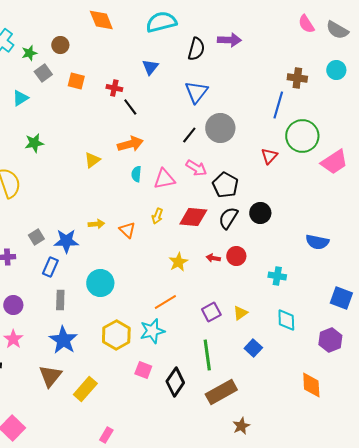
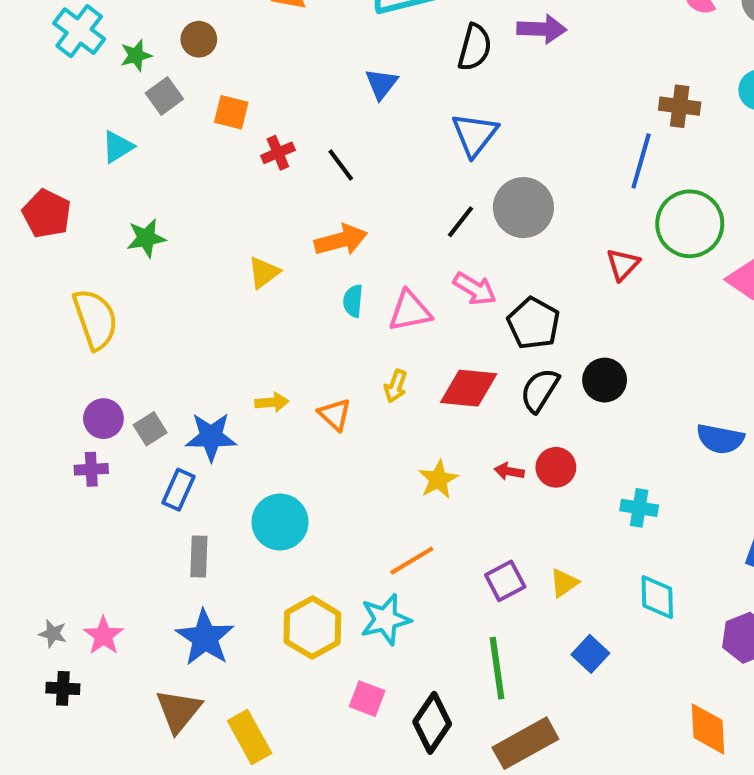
red cross: (114, 88) -> (278, 153), moved, turned -35
purple circle: (13, 305) -> (103, 419), moved
yellow rectangle: (85, 389) -> (250, 737), turned -70

